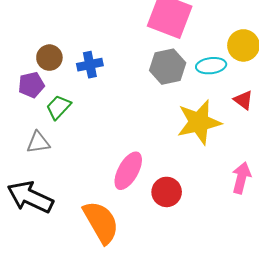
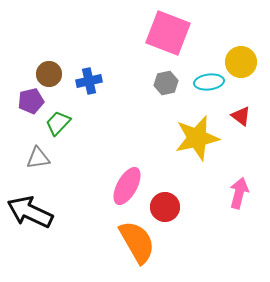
gray hexagon: (168, 67) -> (166, 83), size x0.7
orange semicircle: (101, 222) -> (137, 242), moved

